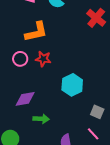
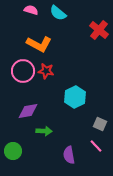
orange L-shape: (36, 32) -> (39, 44), turned 40
pink circle: (20, 59) -> (23, 71), size x1.5

